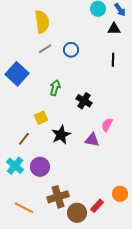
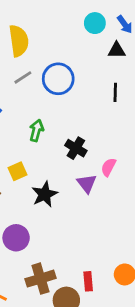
blue circle: (71, 50) -> (58, 79), size x1.5
pink semicircle: (107, 125) -> (108, 167), moved
purple triangle: (92, 140) -> (87, 183), moved, turned 42
red rectangle: (97, 206) -> (88, 281), moved, turned -48

